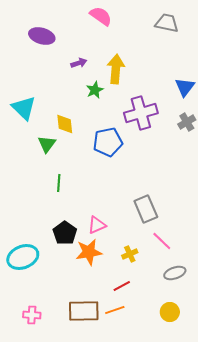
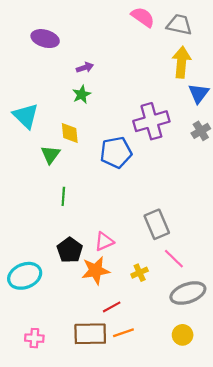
pink semicircle: (101, 16) -> (143, 17), moved
yellow arrow: (116, 69) -> (181, 62), moved
green star: (95, 90) -> (82, 94), moved
gray ellipse: (175, 273) -> (188, 293), size x1.5
red line: (122, 286) -> (112, 307), moved

